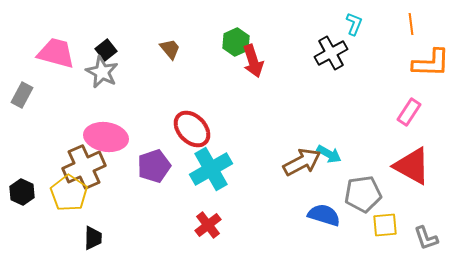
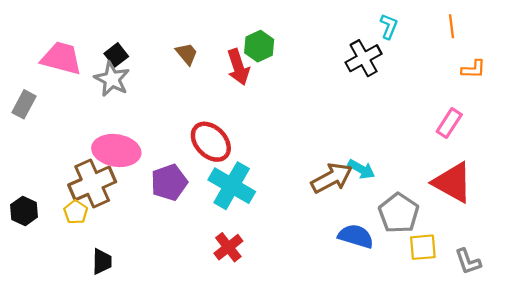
red arrow: (253, 61) -> (238, 67), moved
orange L-shape: (431, 63) -> (473, 69), size x0.6
cyan cross: (211, 169) -> (232, 186), turned -30
yellow pentagon: (69, 193) -> (76, 212), size x0.6
gray pentagon: (363, 194) -> (399, 213), turned -30

